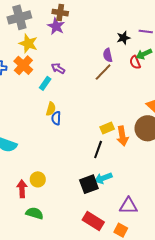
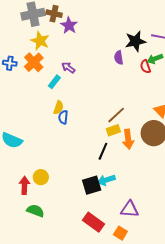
brown cross: (60, 13) -> (54, 14), moved
black star: (123, 38) -> (135, 41), size x1.5
brown line: (103, 72) -> (116, 115), moved

